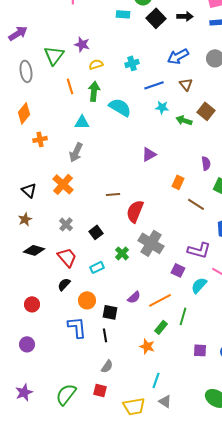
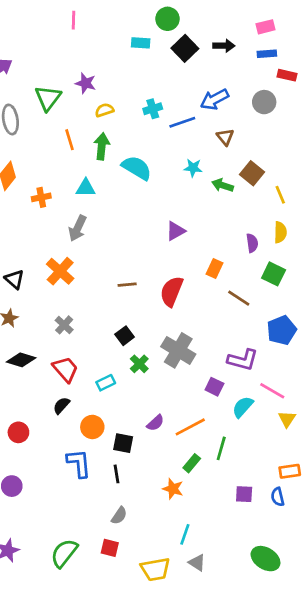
blue line: (154, 85) -> (182, 122), moved
orange cross: (40, 139) -> (41, 197), moved
red semicircle: (135, 211) -> (172, 291), moved
black square: (96, 232) -> (125, 336), moved

